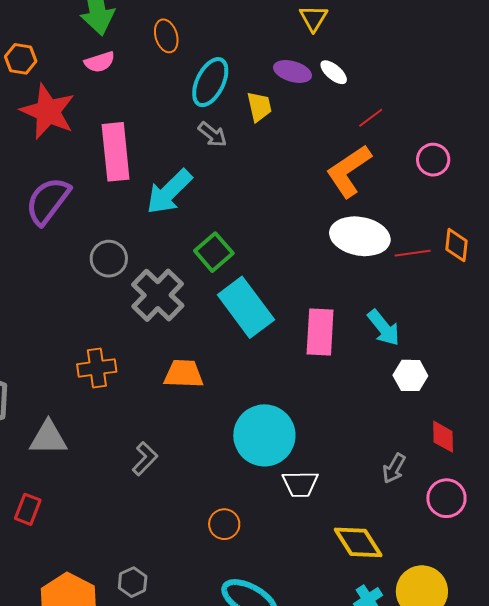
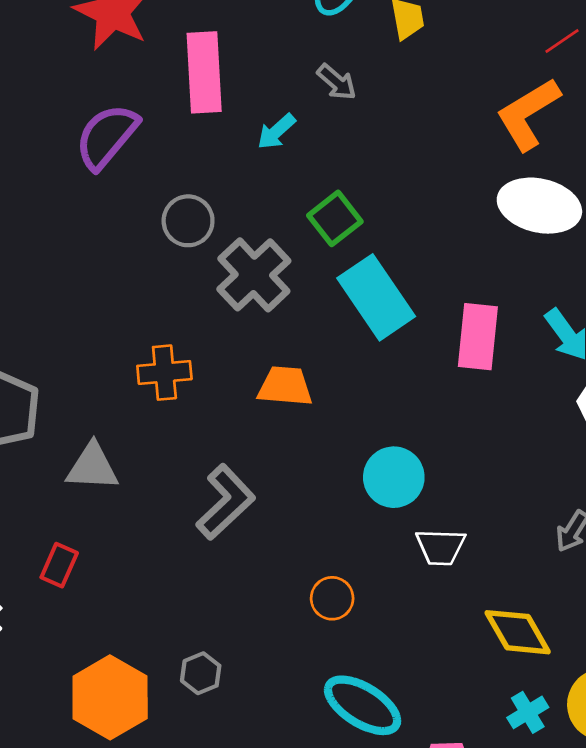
gray arrow: (212, 134) -> (337, 82), moved
cyan arrow: (169, 192) -> (276, 132), size x0.6
cyan circle: (264, 435) -> (394, 477), size x0.7
gray L-shape: (145, 459) -> (226, 502), size x1.6

